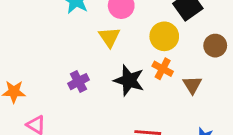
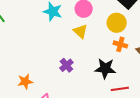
black star: (129, 80) -> (105, 69), moved

